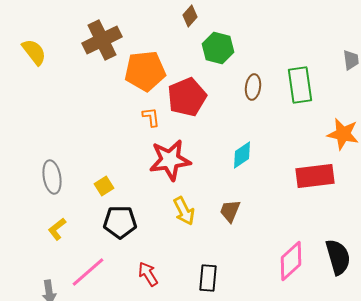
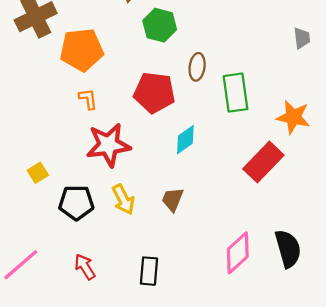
green rectangle: (300, 85) -> (236, 93), moved
red pentagon: (187, 97) -> (154, 93), moved, turned 30
red rectangle: (315, 176) -> (263, 162), turned -39
black pentagon: (120, 222) -> (76, 203), moved

